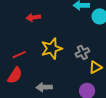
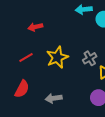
red line: (19, 55) -> (26, 57), moved

